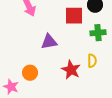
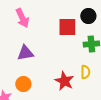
purple triangle: (49, 42) -> (25, 53), moved

